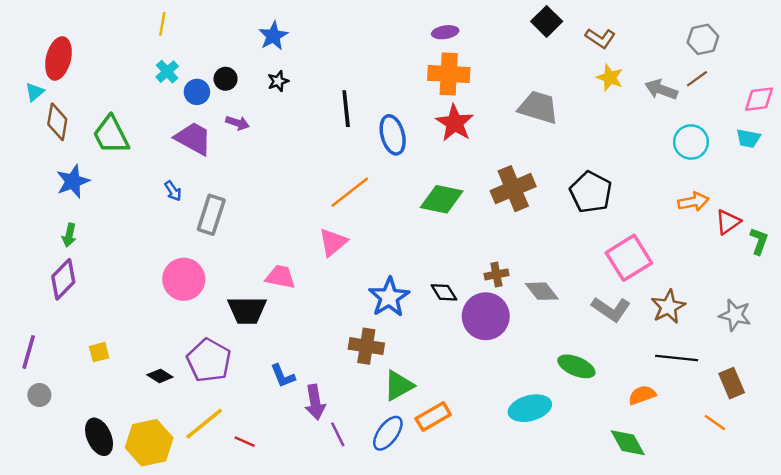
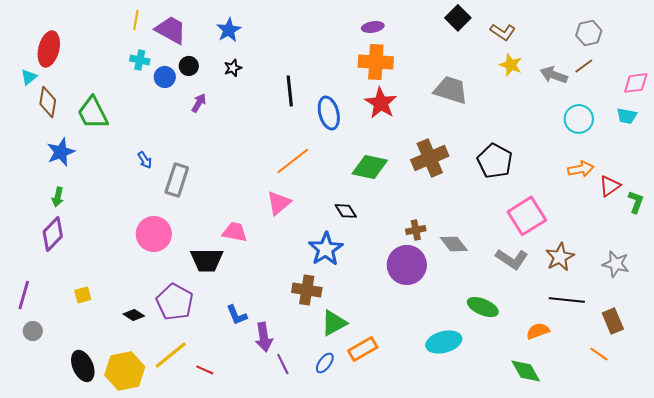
cyan cross: (167, 72) -> (140, 60), turned -36
purple arrow: (237, 123) -> (199, 103), turned -78
purple trapezoid: (193, 138) -> (171, 30), moved
black diamond: (444, 292) -> (346, 211), moved
blue ellipse: (388, 433) -> (325, 363), size x0.7

